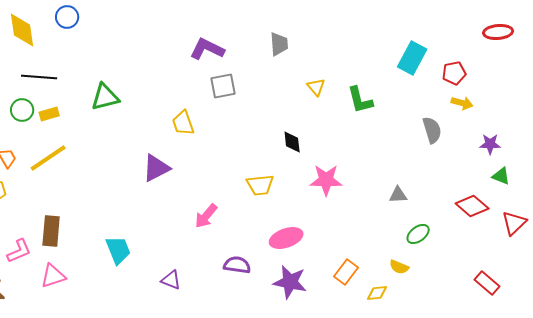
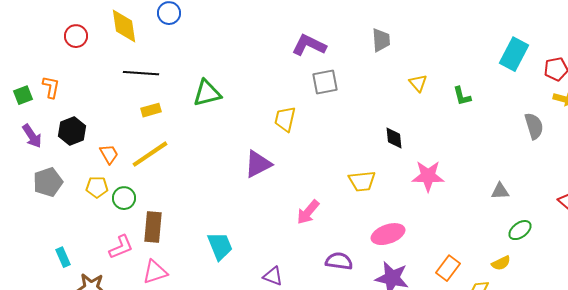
green L-shape: (360, 100) -> (462, 96), size x0.7
green circle: (22, 110) -> (124, 198), moved
yellow trapezoid: (183, 123) -> (285, 119), turned 32
yellow semicircle: (399, 267) -> (501, 263), turned -48

